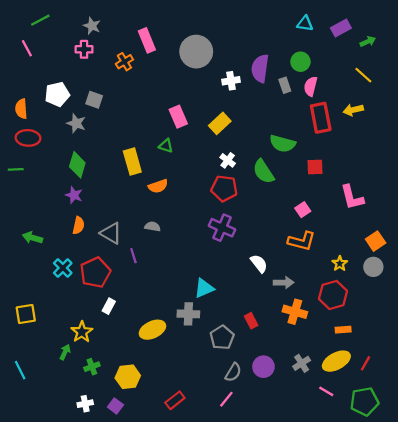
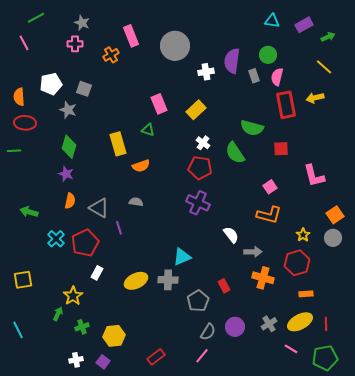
yellow ellipse: (152, 330) -> (136, 281), moved
red line: (366, 363) -> (326, 324), turned -32

